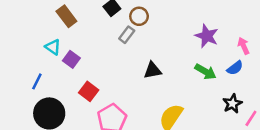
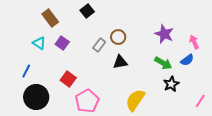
brown circle: (139, 16) -> (118, 37), moved
gray rectangle: (127, 35) -> (99, 45), moved
purple square: (71, 59) -> (62, 43), moved
black star: (233, 104) -> (171, 84), moved

